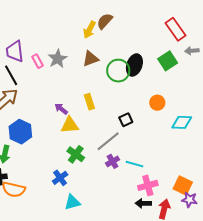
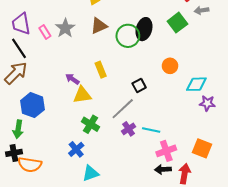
purple star: (189, 200) -> (207, 103), moved

